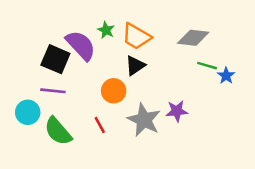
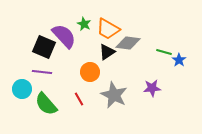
gray diamond: (193, 38) -> (128, 43), moved
purple star: (177, 111) -> (152, 88), moved

